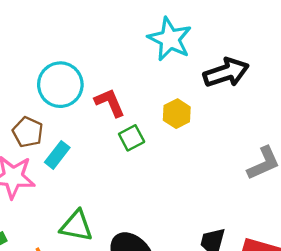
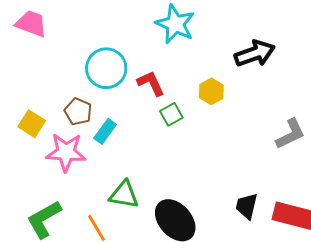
cyan star: (170, 39) -> (175, 24), moved

